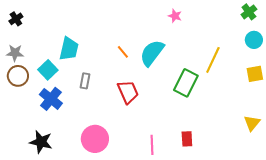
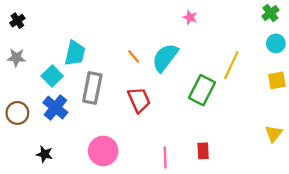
brown circle: (18, 76) -> (17, 113), moved
gray rectangle: (85, 81) -> (92, 88), size x1.8
black star: (41, 142) -> (45, 154), size x0.7

